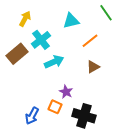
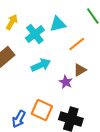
cyan cross: (41, 40) -> (35, 34), moved
purple star: (66, 92) -> (66, 82), moved
orange square: (55, 107) -> (42, 110), size x1.5

